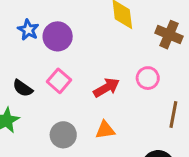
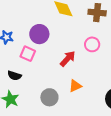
purple circle: (58, 36) -> (39, 34), moved
pink square: (59, 81) -> (28, 54), moved

